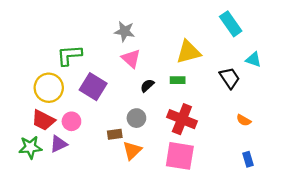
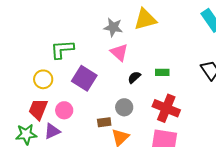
yellow triangle: (188, 52) -> (145, 19), moved
yellow circle: (49, 88) -> (43, 79), size x0.7
red trapezoid: (43, 120) -> (38, 109), turned 85

